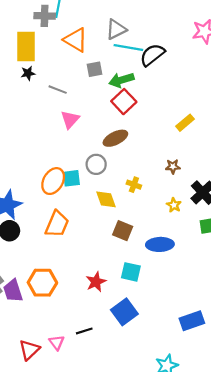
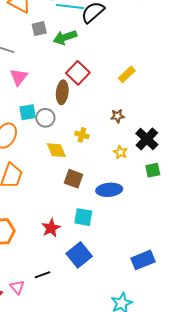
red square: (124, 102) -> (78, 73), moved
brown ellipse: (115, 138) -> (62, 92), turned -55
cyan square: (71, 178) -> (28, 112), moved

